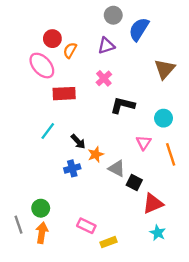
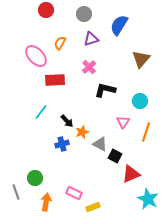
gray circle: (113, 15) -> (84, 14), moved
red circle: (52, 39) -> (46, 10), moved
orange line: (171, 154) -> (146, 132), turned 36
orange arrow: (42, 233) -> (46, 202), moved
cyan star: (158, 233) -> (148, 199), moved, size x1.5

